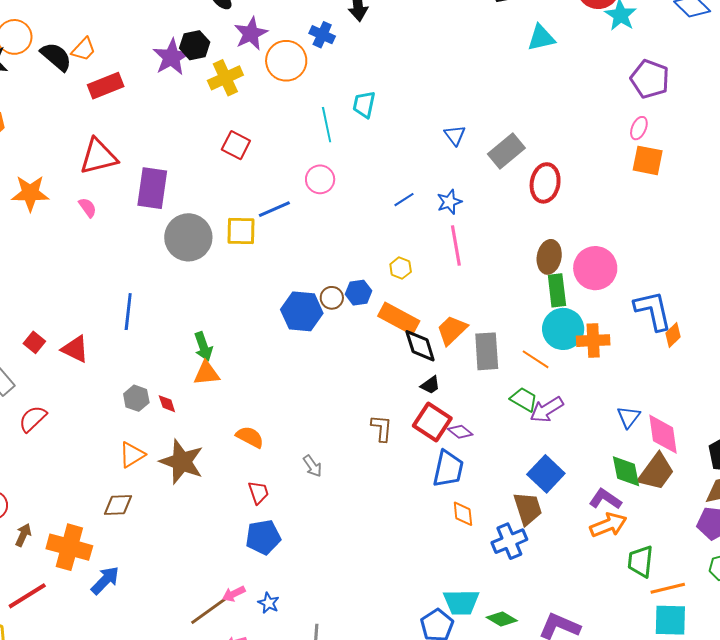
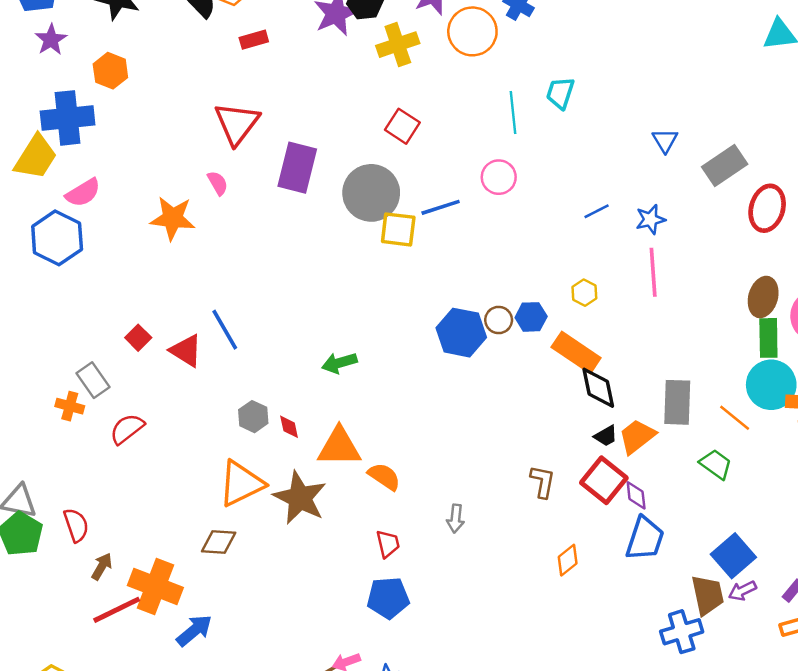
red rectangle: (106, 86) -> (254, 40), size x0.7
red triangle: (98, 156) -> (237, 123), turned -45
orange star: (30, 193) -> (173, 218), moved
gray circle: (188, 237) -> (371, 193), moved
blue line: (128, 312) -> (225, 330), moved, turned -42
orange trapezoid: (452, 330) -> (637, 436), moved
green arrow: (203, 347) -> (339, 363), turned 88
orange triangle: (207, 373) -> (339, 447), moved, size x1.4
purple arrow: (547, 410) -> (742, 591), moved, size x0.7
purple diamond: (460, 432) -> (636, 495), turned 40
orange triangle: (132, 455) -> (241, 484), size x1.5
gray arrow: (313, 466) -> (456, 519), turned 35
blue trapezoid: (448, 469) -> (645, 539), moved
orange diamond: (463, 514) -> (568, 560), moved, turned 52
red line: (27, 596) -> (117, 610), moved

